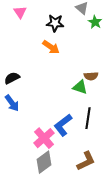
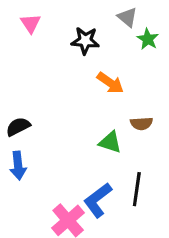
orange arrow: (51, 47) -> (110, 83), moved
green triangle: (80, 87) -> (110, 142), moved
blue arrow: (12, 103) -> (18, 166), turned 30

